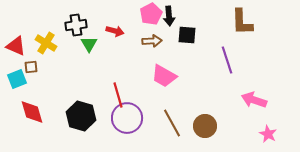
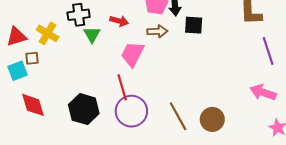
red triangle: (16, 46) -> (16, 37), turned -40
purple line: (227, 60) -> (268, 51), moved
pink trapezoid: (164, 76) -> (132, 54), moved, turned 88

